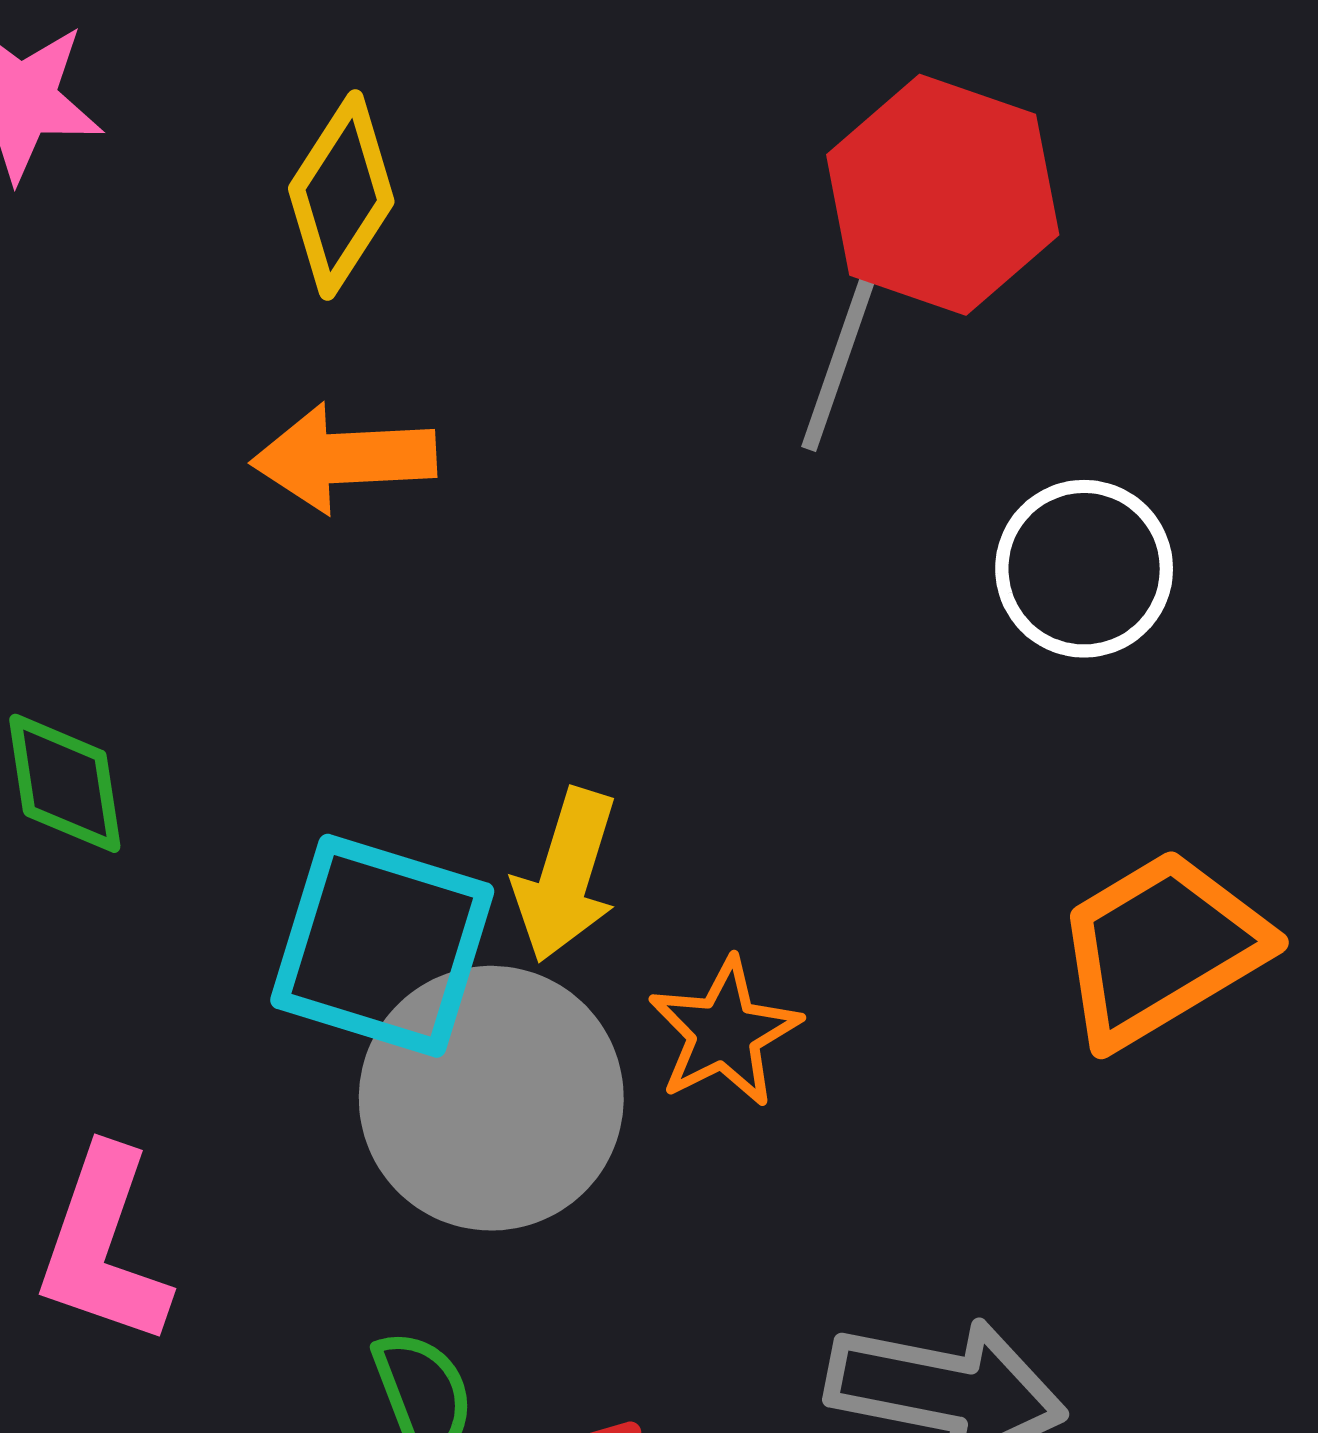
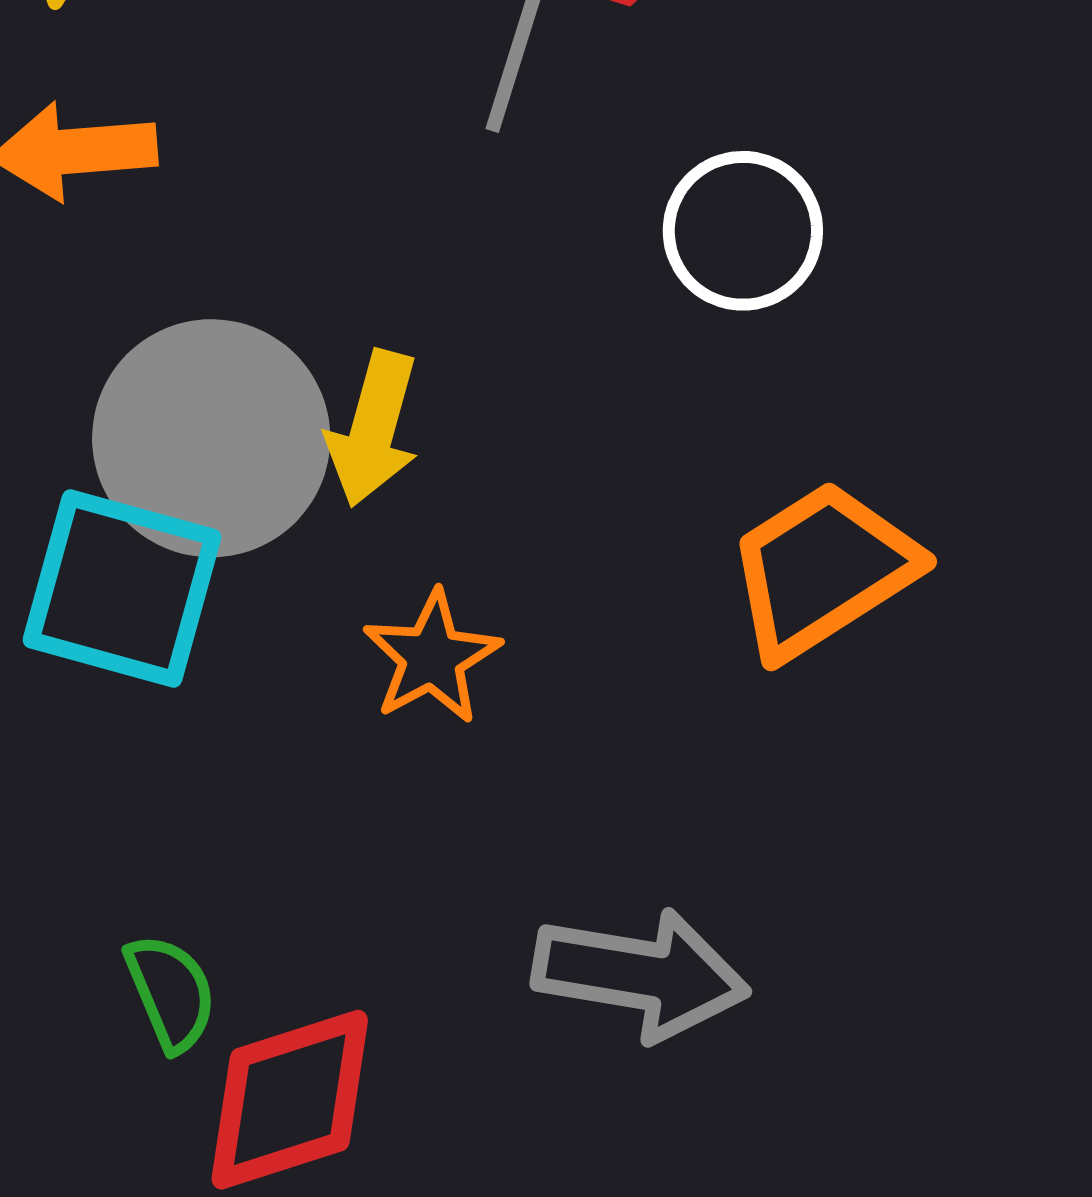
yellow arrow: (566, 875) -> (373, 429), moved
gray circle: (491, 1098) -> (211, 438), moved

